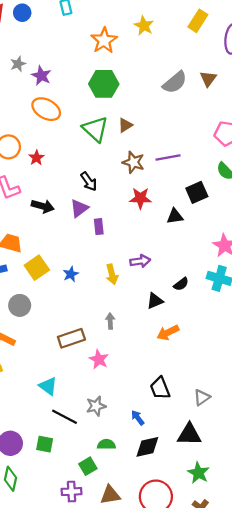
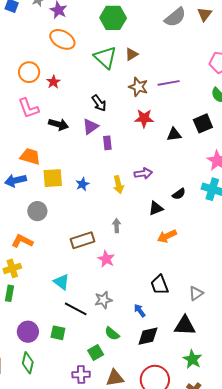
black square: (197, 192) -> (203, 123), moved
yellow square: (37, 268) -> (53, 178), turned 30
green semicircle: (106, 444) -> (112, 334), turned -140

